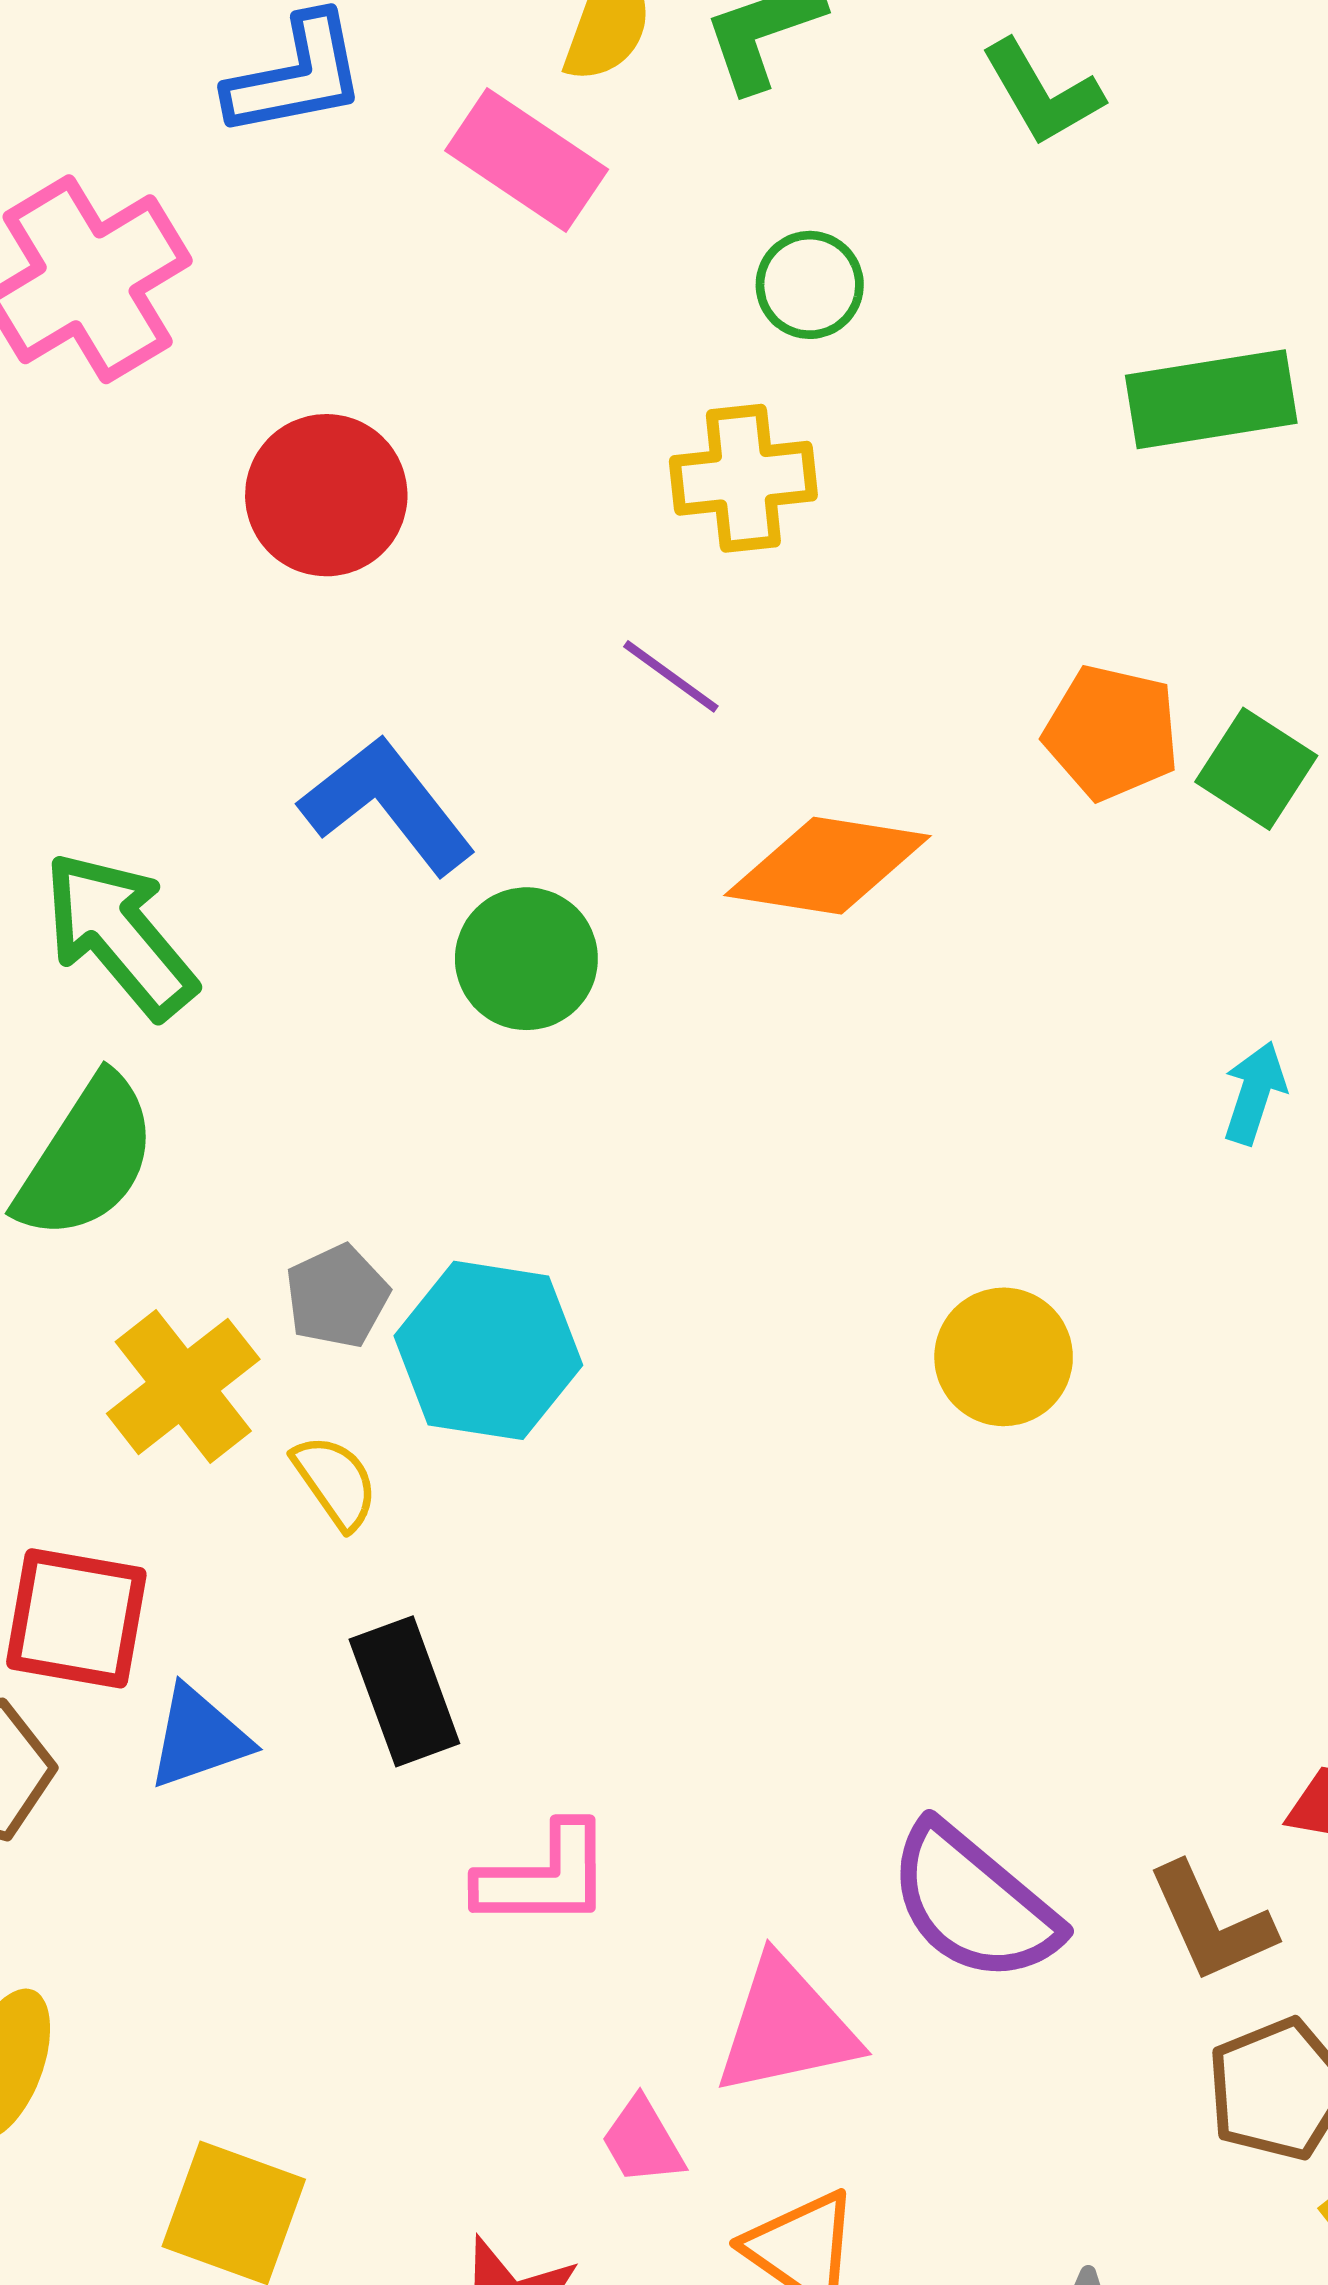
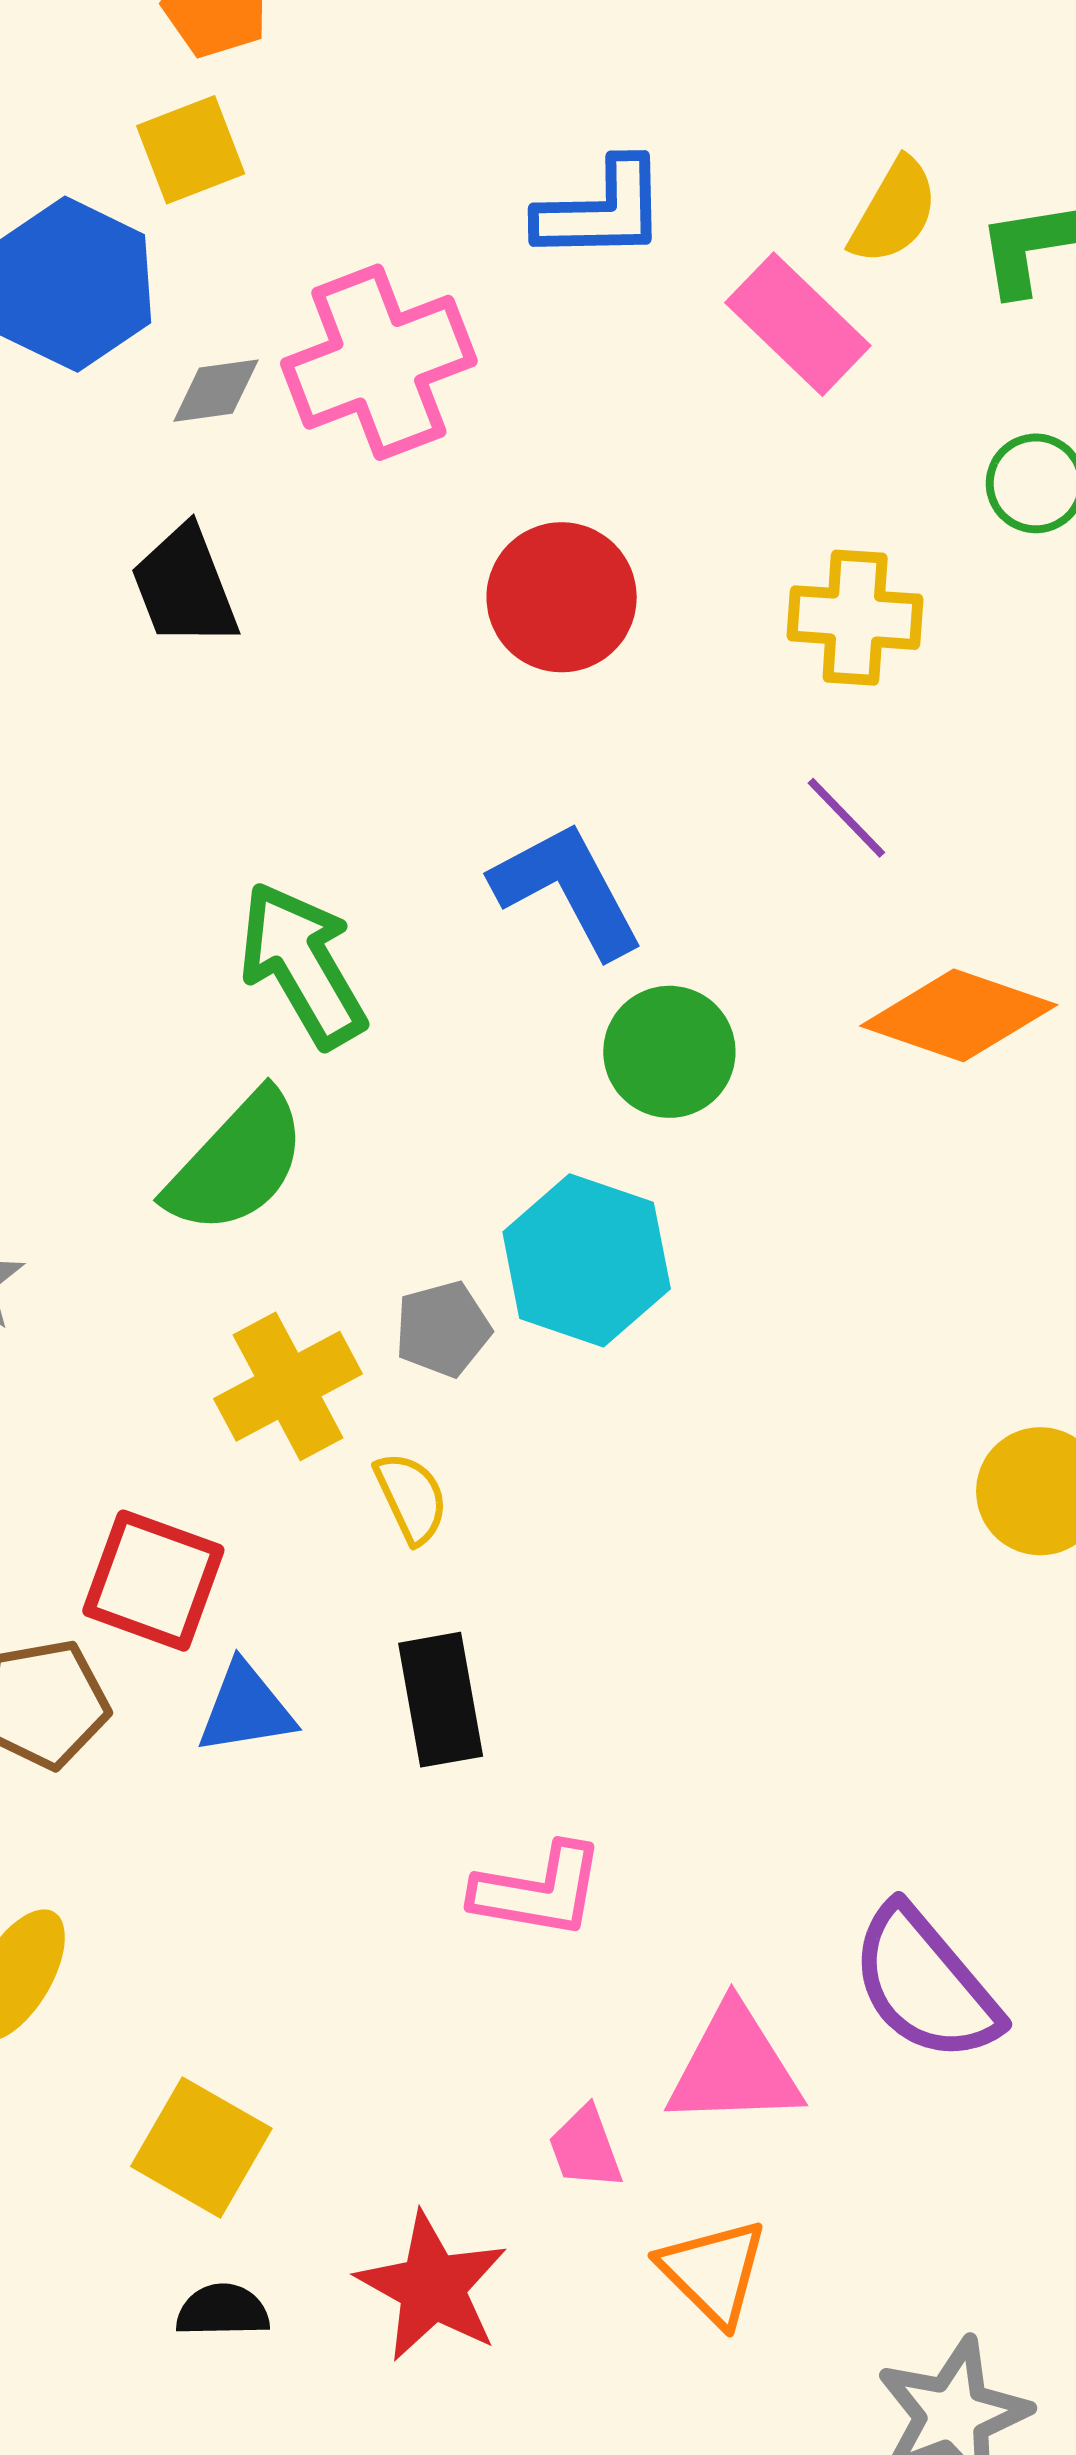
yellow cross: (743, 478) -> (855, 618), moved
cyan hexagon: (488, 1350) -> (587, 1260), moved

